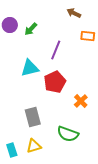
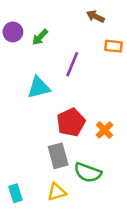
red pentagon: (55, 82) -> (71, 122), moved
gray rectangle: (33, 117) -> (58, 156), moved
yellow triangle: (34, 146) -> (57, 192), moved

